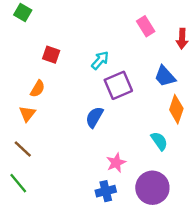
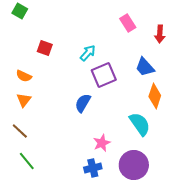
orange semicircle: (38, 89) -> (24, 76), moved, turned 84
cyan semicircle: (159, 141) -> (140, 124), size x1.4
green line: (18, 183) -> (27, 161), moved

